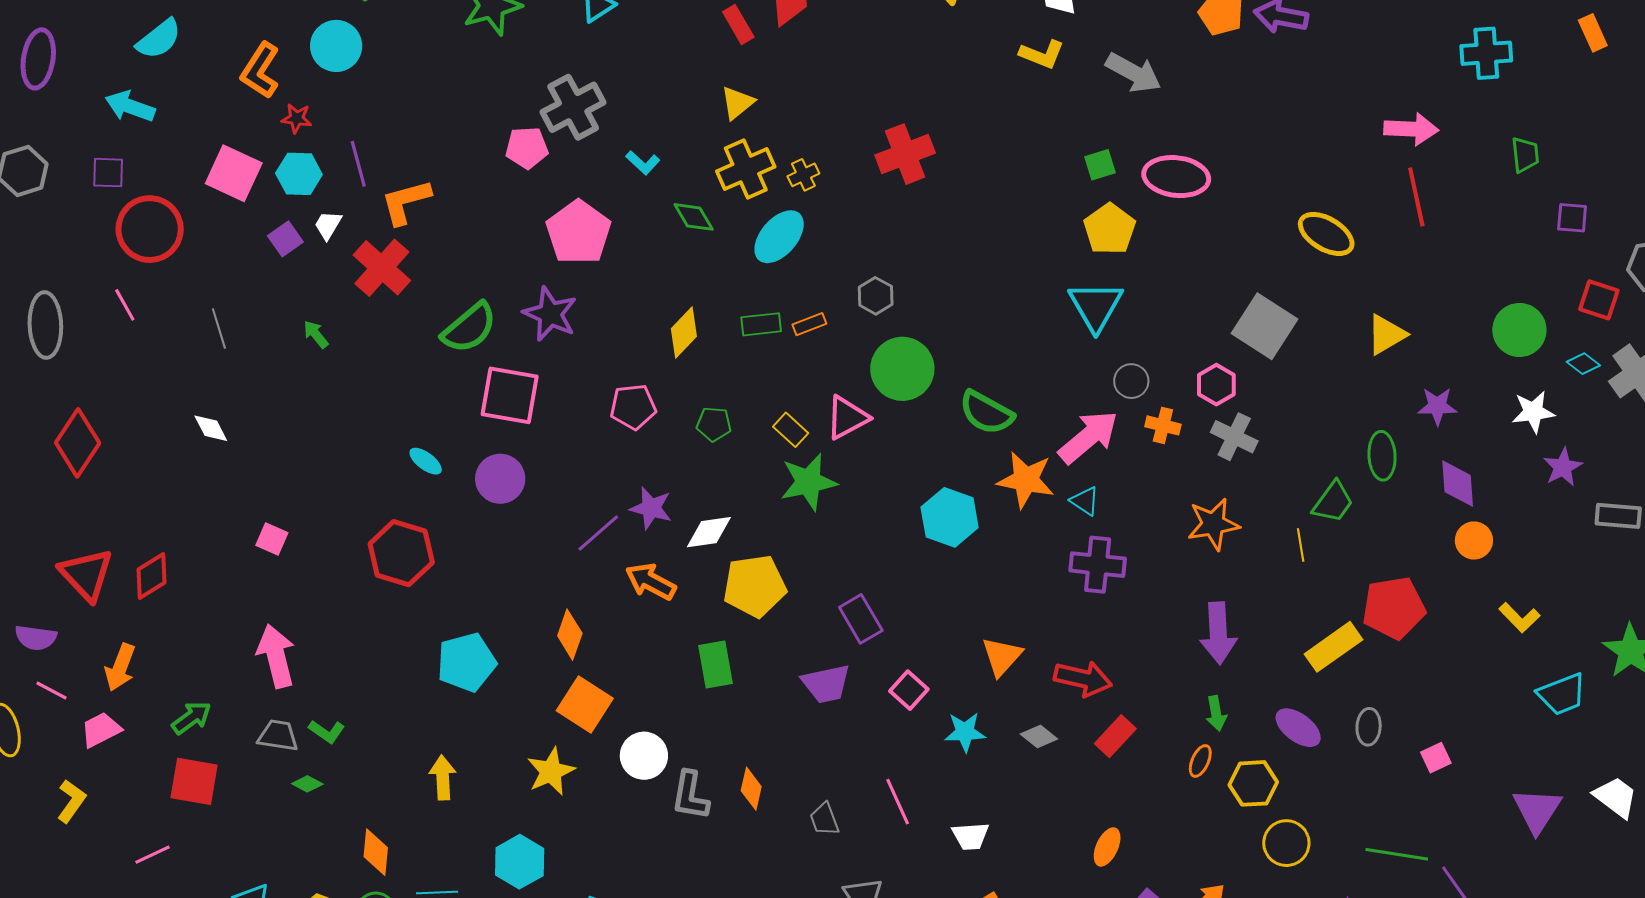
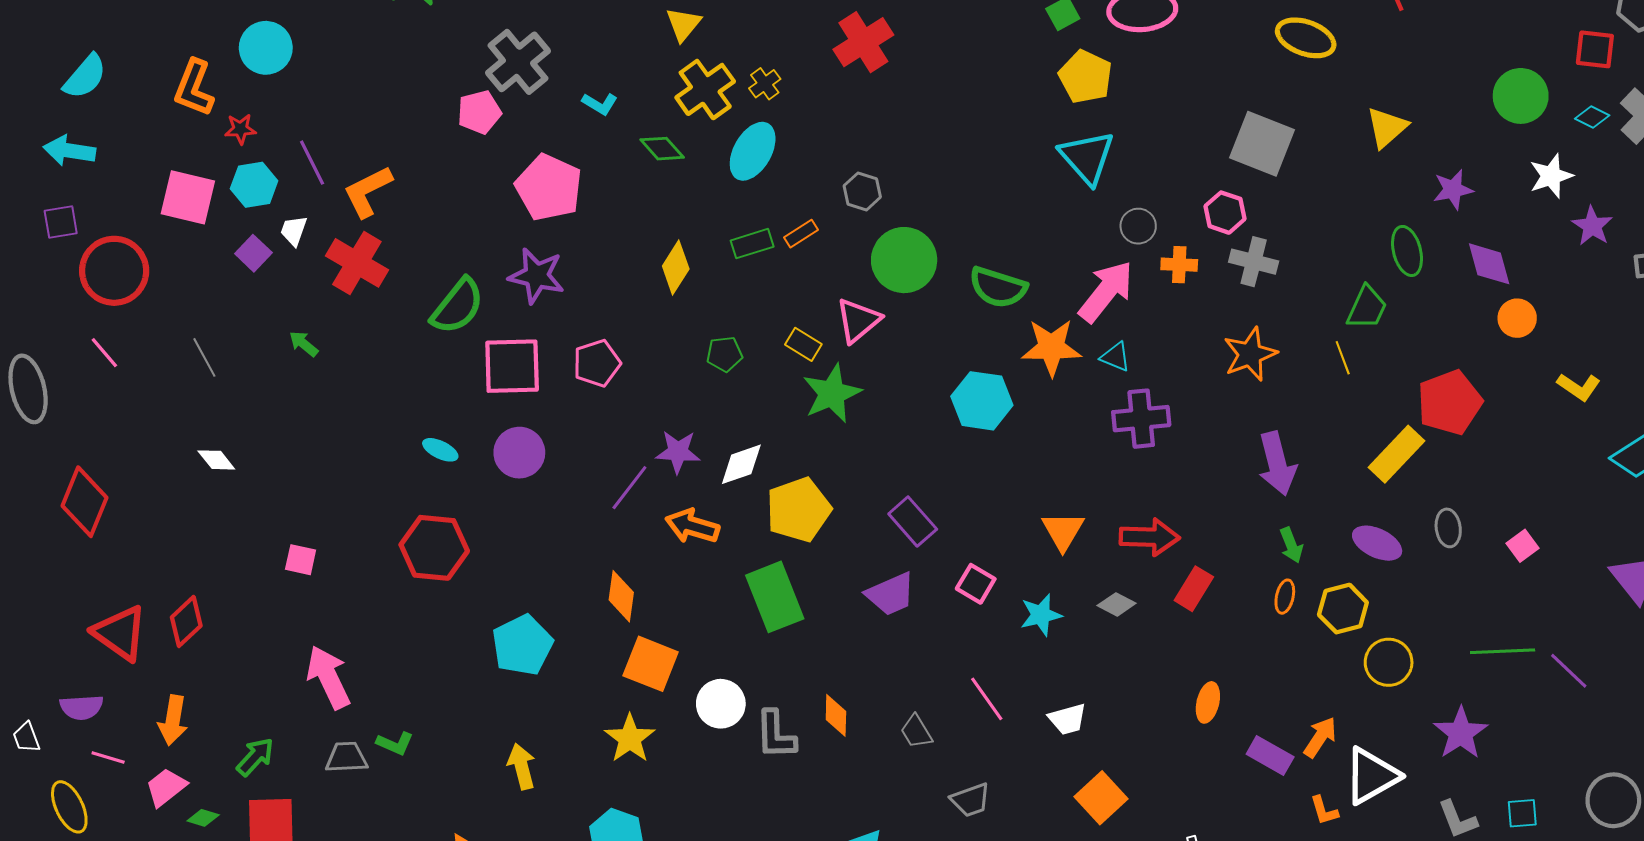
pink pentagon: (633, 407) -> (597, 363), moved
green rectangle: (716, 664) -> (775, 597), size x1.4
green diamond: (307, 784) -> (203, 818), moved

